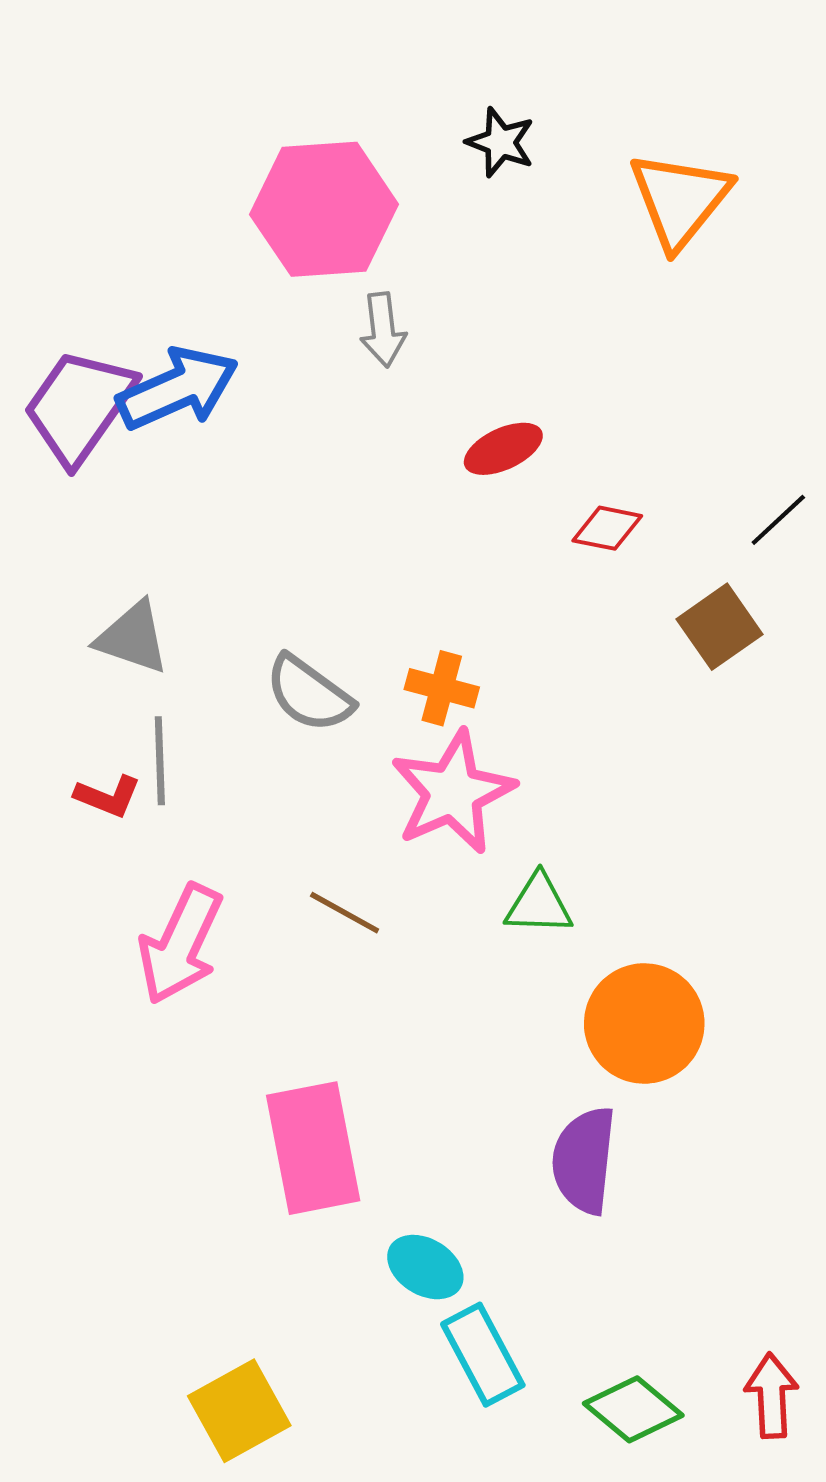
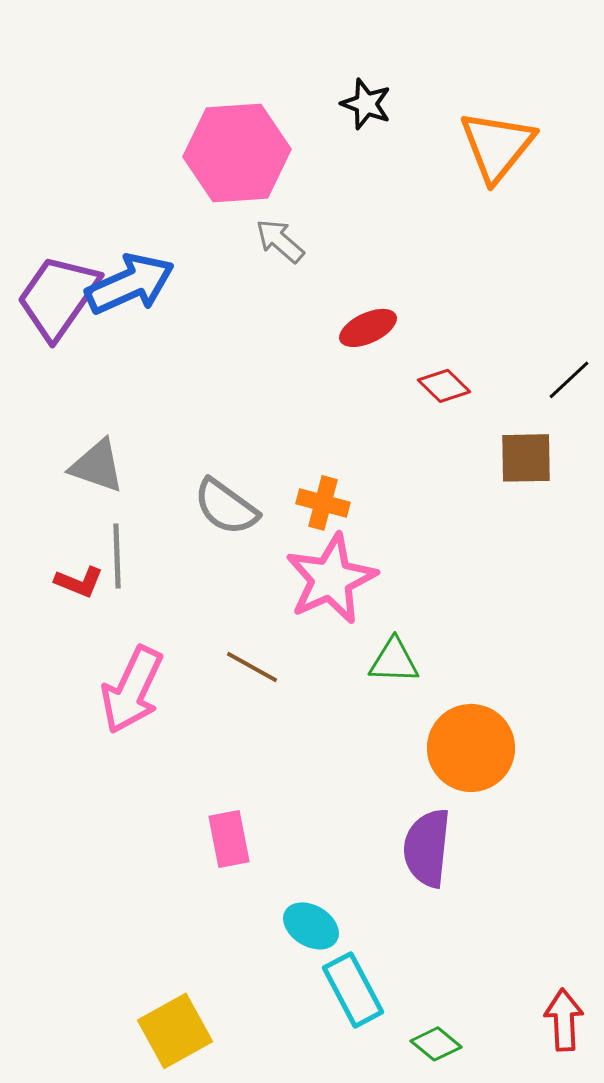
gray arrow: (383, 330) -> (280, 241), turned 138
red diamond: (607, 528) -> (444, 386), turned 33
brown square: (719, 627) -> (526, 458), turned 34
pink rectangle: (313, 1148) -> (229, 839), size x0.6
green diamond: (633, 1409) -> (436, 1044), moved, size x0.7

